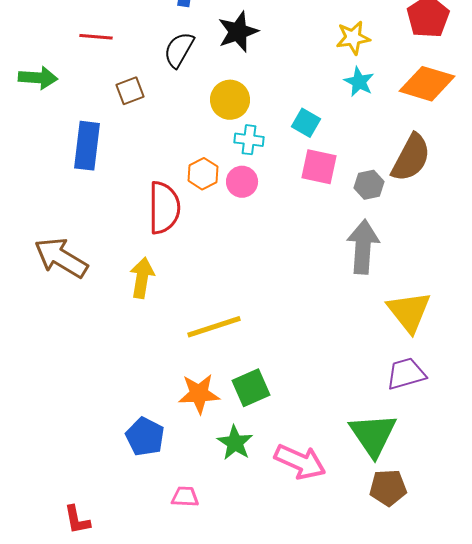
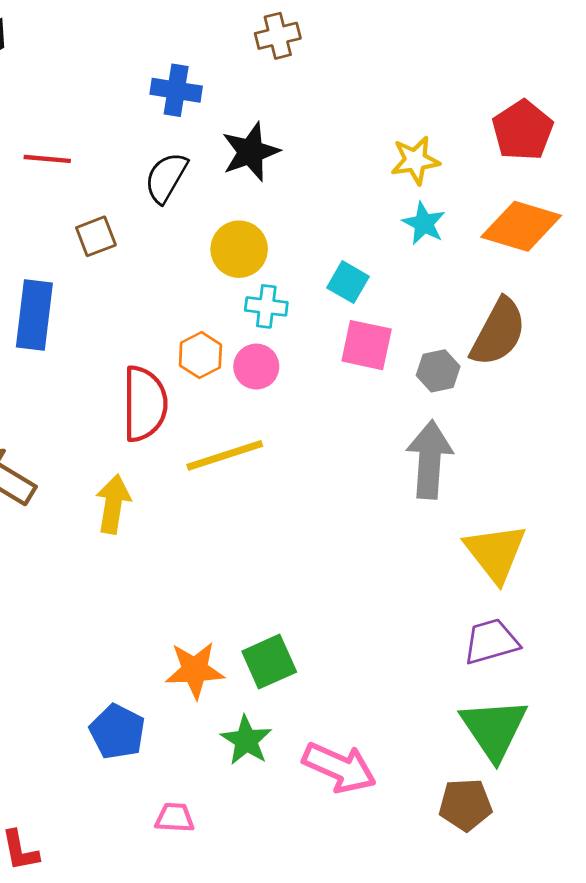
yellow line: (214, 327) -> (225, 455), moved
green triangle: (373, 435) -> (494, 729), moved

